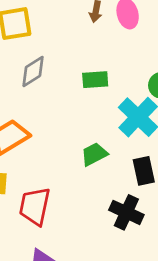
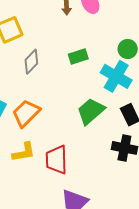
green trapezoid: (94, 154) -> (91, 111), size x1.4

